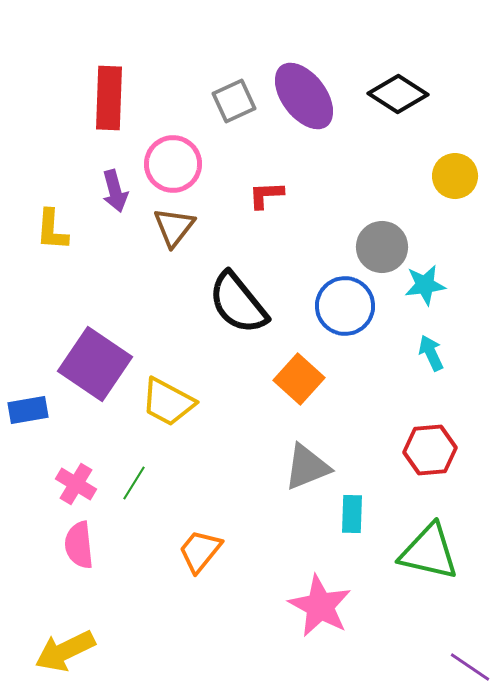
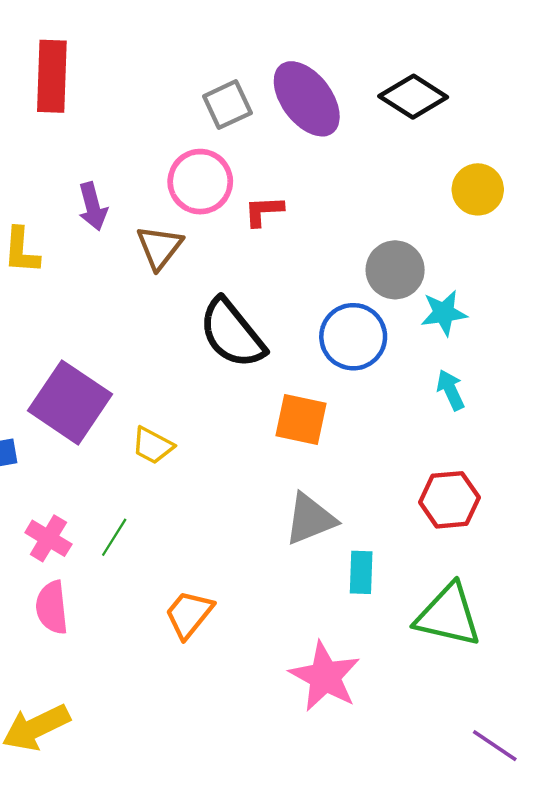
red rectangle: (109, 98) -> (52, 76), moved
pink circle: (173, 164) -> (200, 182), moved
orange square: (299, 379) -> (301, 419), turned -30
yellow trapezoid: (168, 402) -> (153, 445), size x0.7

